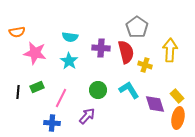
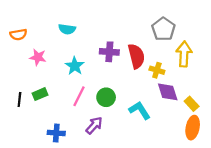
gray pentagon: (137, 27) -> (163, 29), moved
cyan semicircle: (70, 37) -> (67, 29), moved
pink star: (35, 53) -> (38, 57), size x0.7
cyan L-shape: (129, 90) -> (140, 110), moved
pink line: (61, 98) -> (79, 96), moved
purple diamond: (155, 104) -> (168, 92), moved

